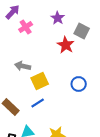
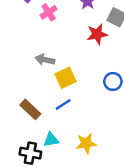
red star: (66, 45) -> (97, 34), turned 30

